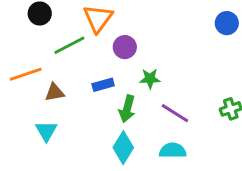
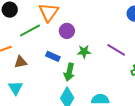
blue rectangle: (103, 85) -> (53, 56), turned 40
purple line: (175, 113) -> (116, 50), moved

